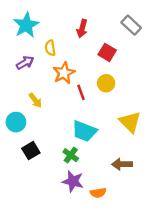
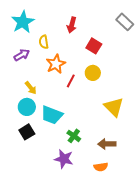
gray rectangle: (131, 25) -> (125, 22), moved
red line: (81, 92) -> (71, 81), turned 48
cyan circle: (16, 122) -> (27, 107), moved
cyan trapezoid: (84, 131) -> (52, 115), moved
green cross: (71, 155) -> (74, 136), moved
orange semicircle: (98, 193) -> (101, 167), moved

